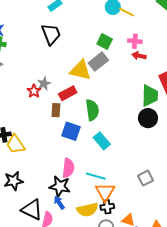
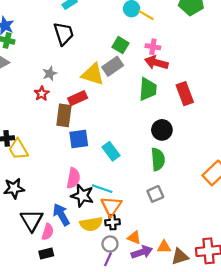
red arrow: (139, 56) -> (156, 63), size x1.5
gray star: (44, 84) -> (50, 74), moved
green trapezoid: (150, 96) -> (148, 89), moved
brown rectangle: (56, 110) -> (64, 115), size x1.5
green semicircle: (92, 110) -> (158, 159), moved
blue square: (71, 131) -> (79, 139), turned -30
black star: (60, 186) -> (82, 196), moved
blue arrow: (59, 203) -> (61, 215), size x1.5
black triangle: (32, 210) -> (32, 220), turned 30

